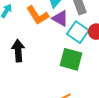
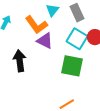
purple triangle: (60, 18) -> (45, 41), moved

